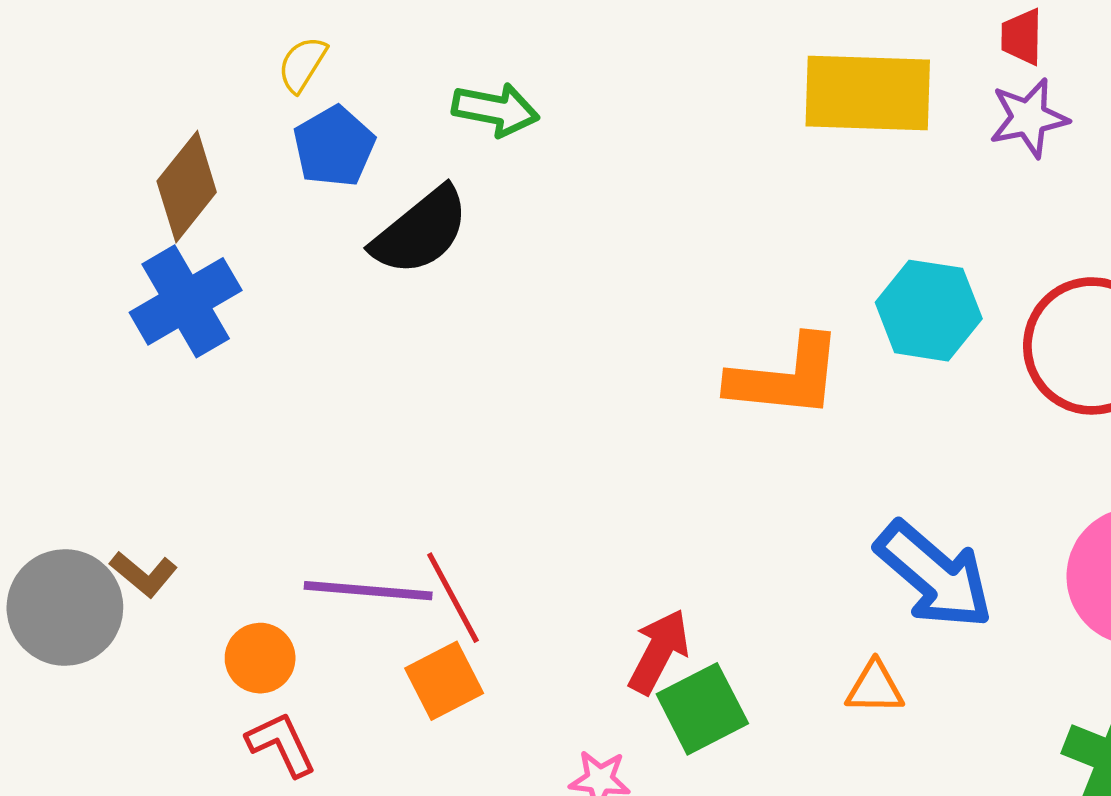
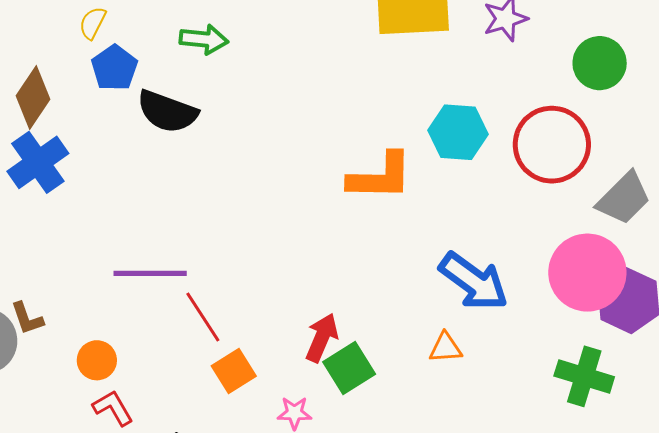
black semicircle: (421, 231) -> (167, 112), turned 64
brown L-shape: (144, 574) -> (27, 318), turned 36
purple line: (368, 591) -> (150, 273), moved
orange square: (444, 681) -> (234, 371), moved

